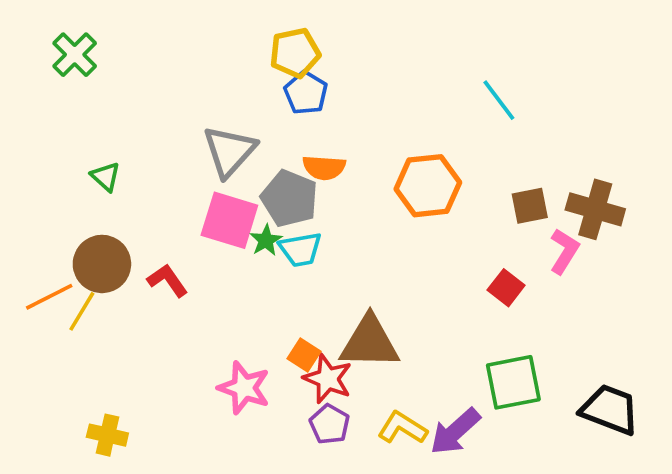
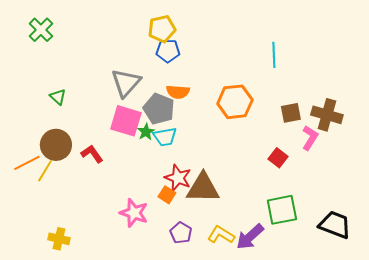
blue pentagon: (306, 93) -> (168, 51), turned -30
cyan line: (499, 100) -> (274, 55), turned 35
red star: (328, 379) -> (178, 178), moved

